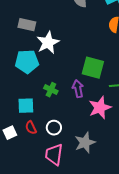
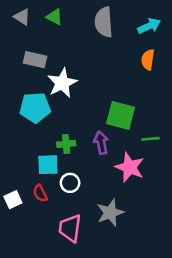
green cross: (51, 90) -> (66, 144), turned -32
cyan square: (26, 106) -> (48, 165), moved
pink star: (100, 108) -> (130, 167), turned -30
white circle: (54, 128) -> (70, 183), moved

